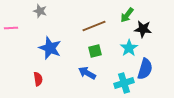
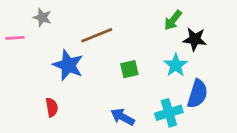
gray star: (40, 11) -> (42, 17), moved
brown line: (94, 26) -> (97, 35), moved
blue arrow: (87, 73) -> (123, 117), moved

